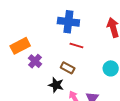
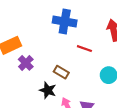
red line: (76, 46) -> (84, 49), moved

